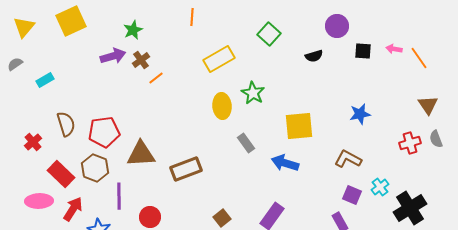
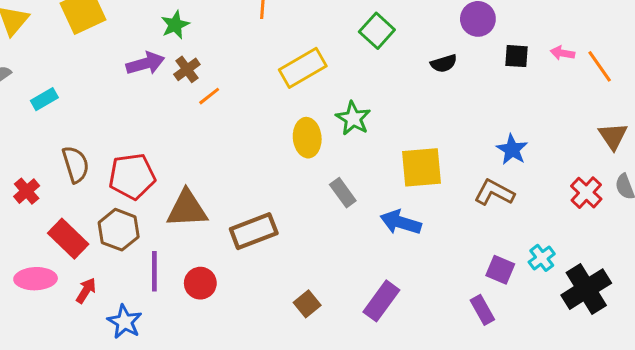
blue star: (360, 114) -> (512, 150), turned -30
red cross: (410, 143) -> (586, 193), turned -30
brown L-shape: (348, 159) -> (494, 193), moved
red arrow: (73, 209) -> (86, 291), size x0.7
red circle: (150, 217) -> (200, 283), moved

